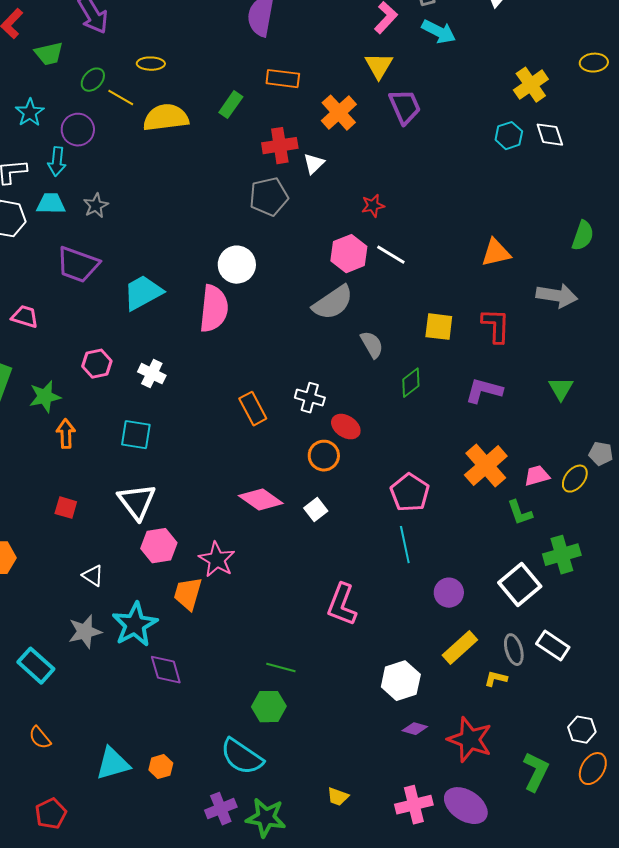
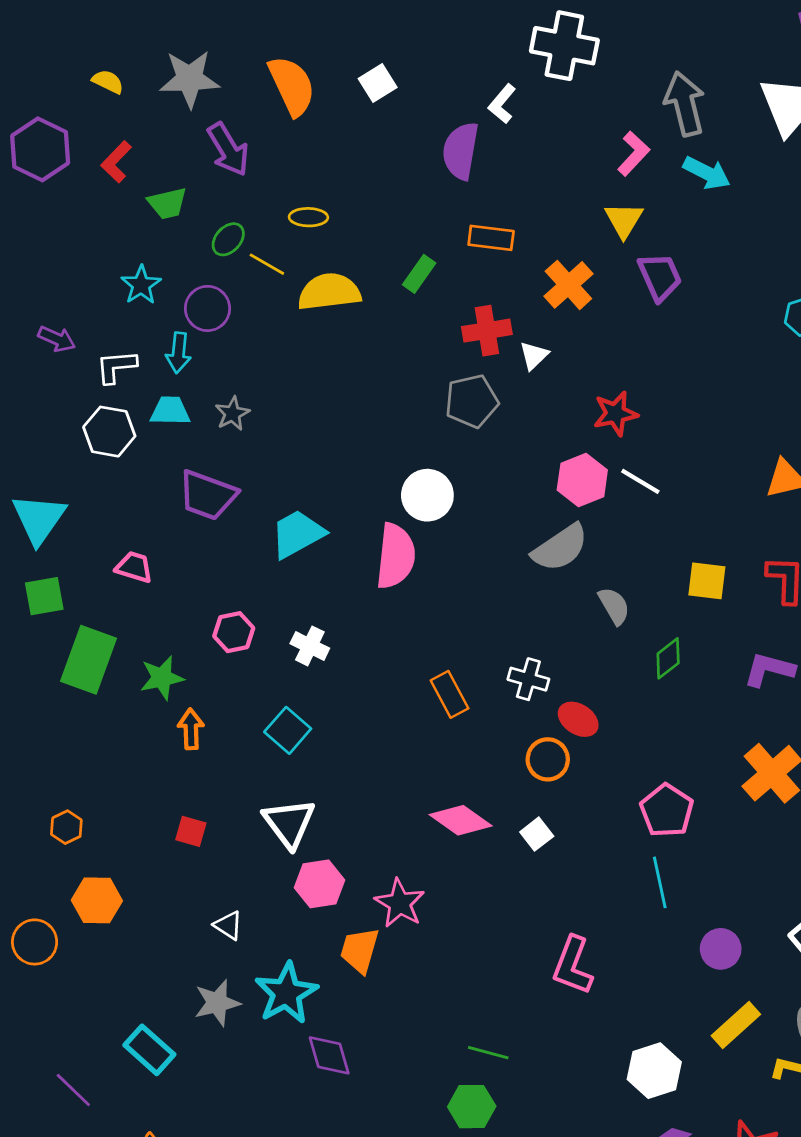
red star: (373, 206) -> (616, 414), size x1.4
cyan square: (136, 435) -> (288, 730), turned 32

